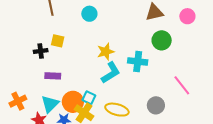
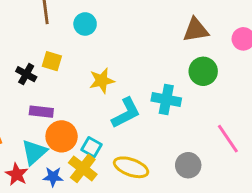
cyan circle: (89, 14) -> (85, 24), moved
black cross: (41, 51) -> (26, 74), turned 32
yellow star: (106, 52) -> (102, 81), moved
orange circle: (73, 102) -> (62, 136), moved

